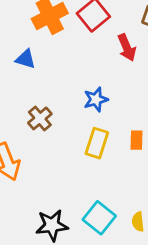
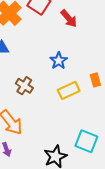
yellow rectangle: (97, 143) -> (69, 90), turned 65

